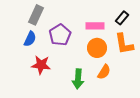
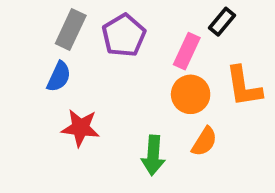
black rectangle: (122, 18) -> (222, 22), moved
pink rectangle: (95, 26) -> (187, 51), turned -66
purple pentagon: (60, 35) -> (124, 35), moved

